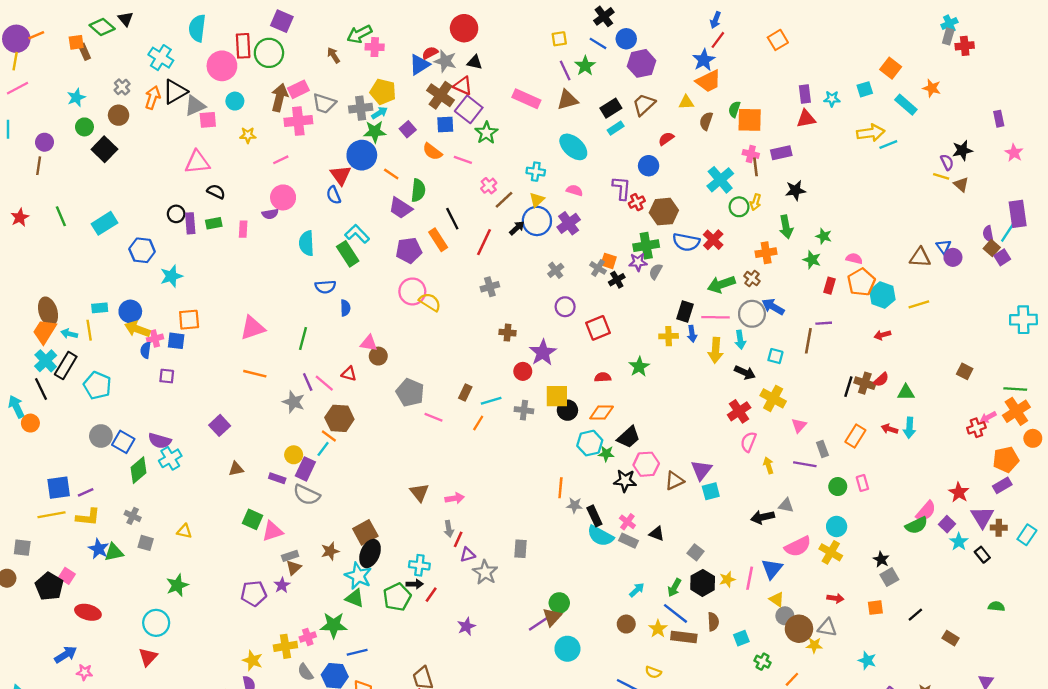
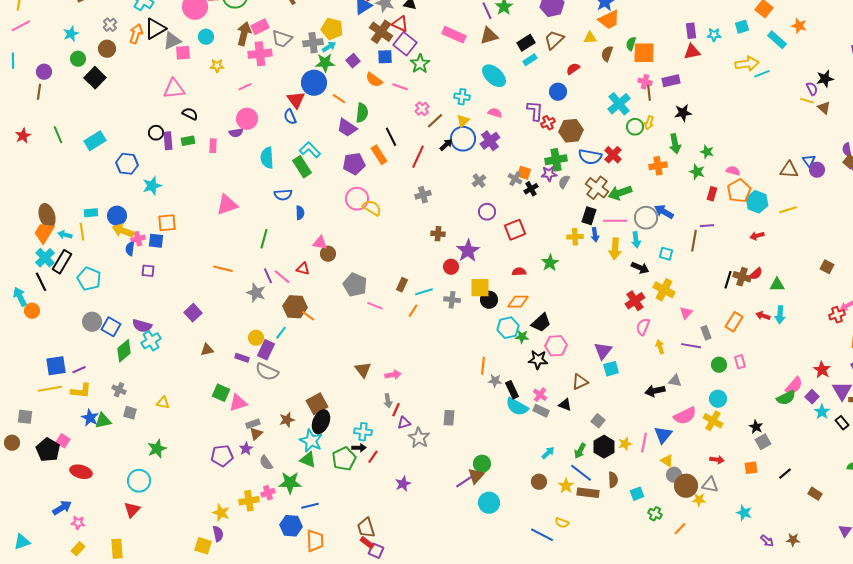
brown cross: (752, 279) -> (597, 188), moved, size x1.6
pink triangle: (253, 328) -> (227, 205), moved
orange line: (329, 436) -> (308, 316), moved
brown triangle: (674, 481) -> (580, 382), moved
gray semicircle: (305, 672) -> (266, 463), moved

